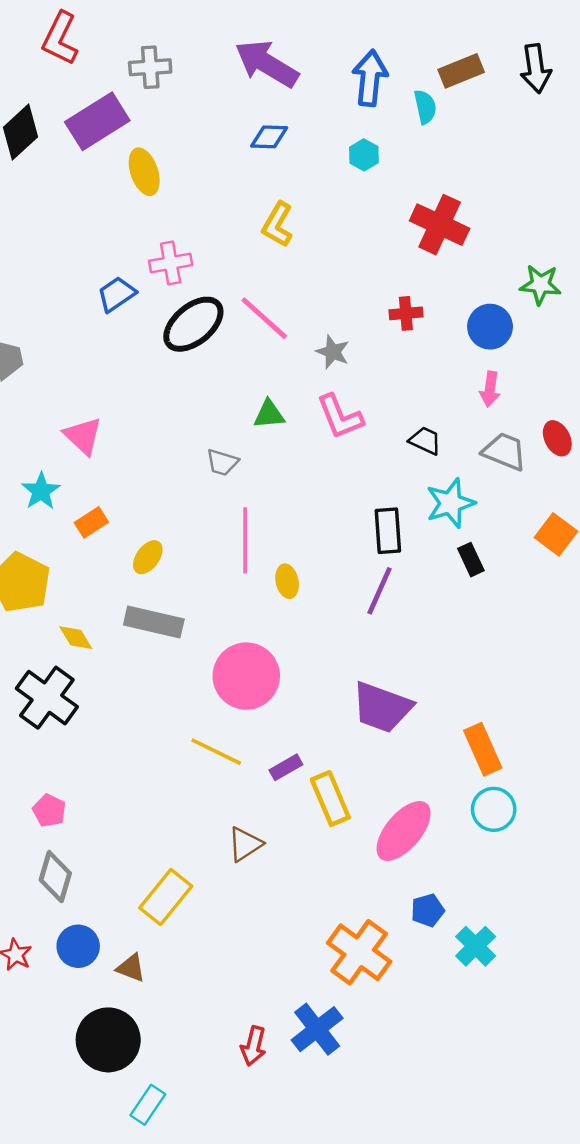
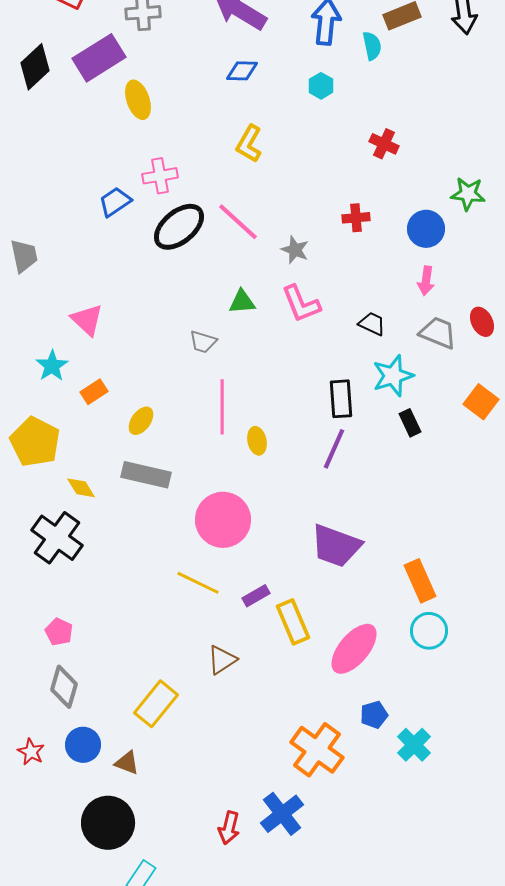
red cross: (440, 225) -> (384, 144), size x0.6

